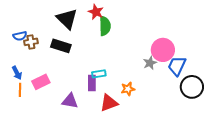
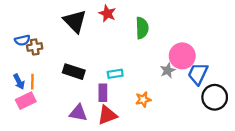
green semicircle: (105, 26) -> (142, 28), moved
black rectangle: (61, 46) -> (74, 72), moved
cyan rectangle: (99, 74) -> (115, 74), moved
pink rectangle: (41, 82) -> (26, 101), moved
orange line: (20, 90) -> (32, 82), moved
red triangle: (109, 103) -> (107, 115), moved

